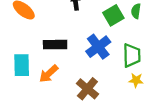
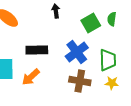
brown cross: (87, 89) -> (80, 81), moved, turned -30

